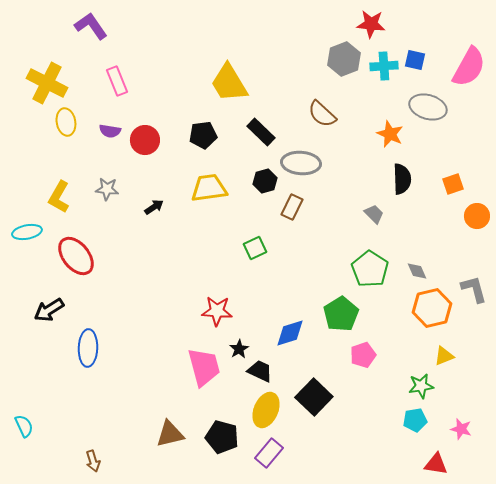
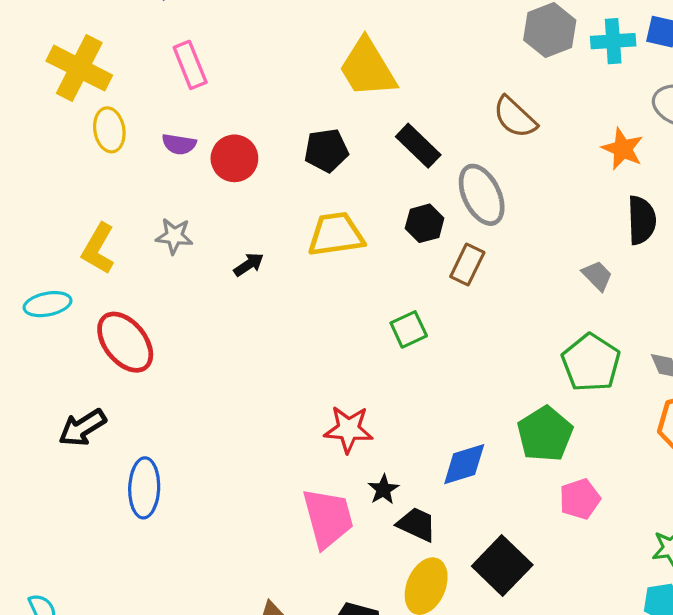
gray ellipse: (301, 163) -> (482, 195), turned 60

